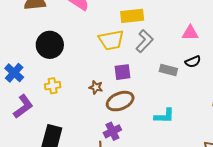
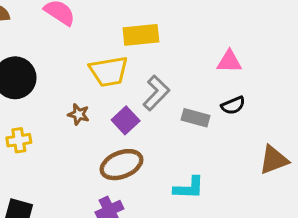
gray L-shape: (144, 41) -> (156, 93), moved
purple square: (123, 72) -> (126, 120), turned -36
brown star: (96, 87) -> (79, 114), moved

